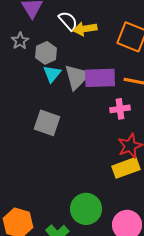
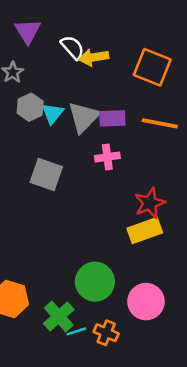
gray hexagon: (46, 53) -> (30, 107), moved
purple rectangle: (100, 78) -> (112, 118), size x0.7
pink cross: (120, 109) -> (107, 157), moved

